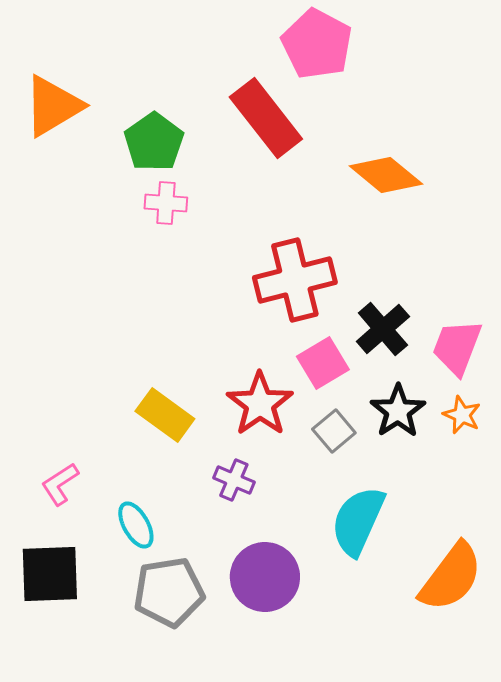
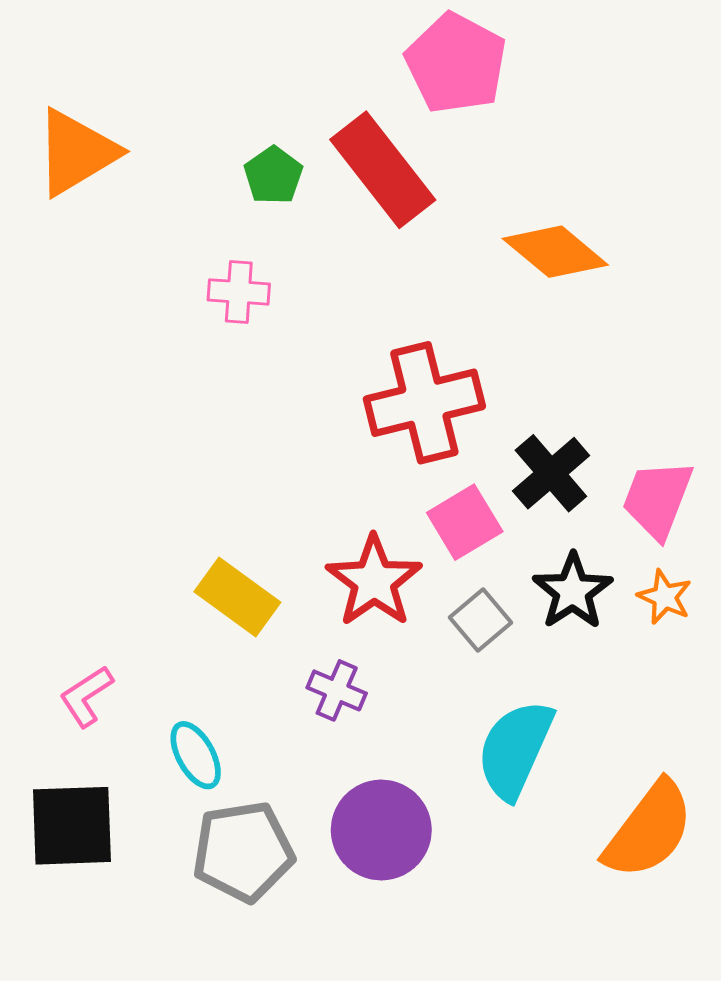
green pentagon: (154, 142) -> (273, 175), moved, size x0.7

